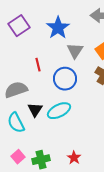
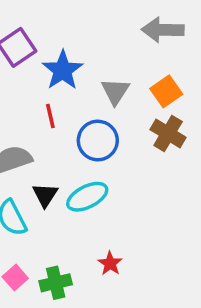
blue star: (58, 28) -> (63, 70), moved
red star: (74, 158) -> (110, 263), moved

